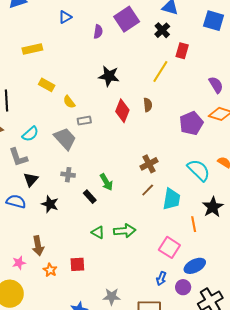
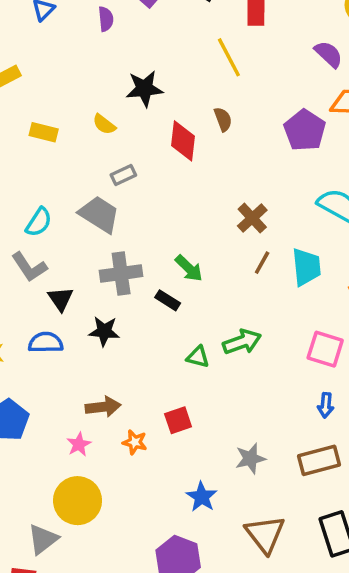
yellow line: (160, 71) -> (229, 57), turned -45
yellow semicircle: (69, 102) -> (104, 124), moved
gray cross: (68, 175) -> (121, 273), size x1.6
brown arrow: (38, 246) -> (103, 407), turned -72

